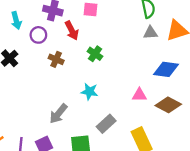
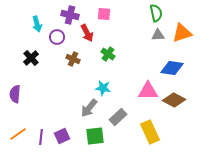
pink triangle: (139, 95) -> (148, 91), size x1.5
gray arrow: (58, 114) -> (89, 108), moved

